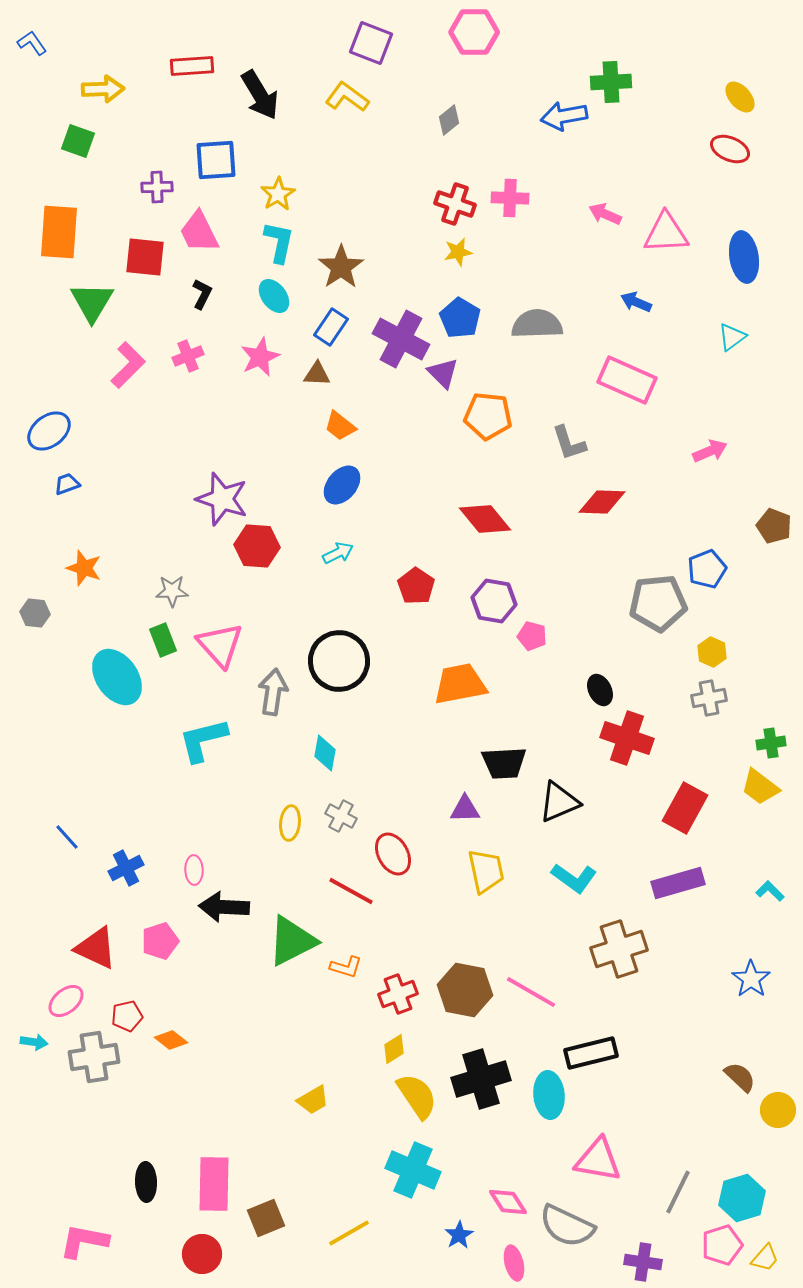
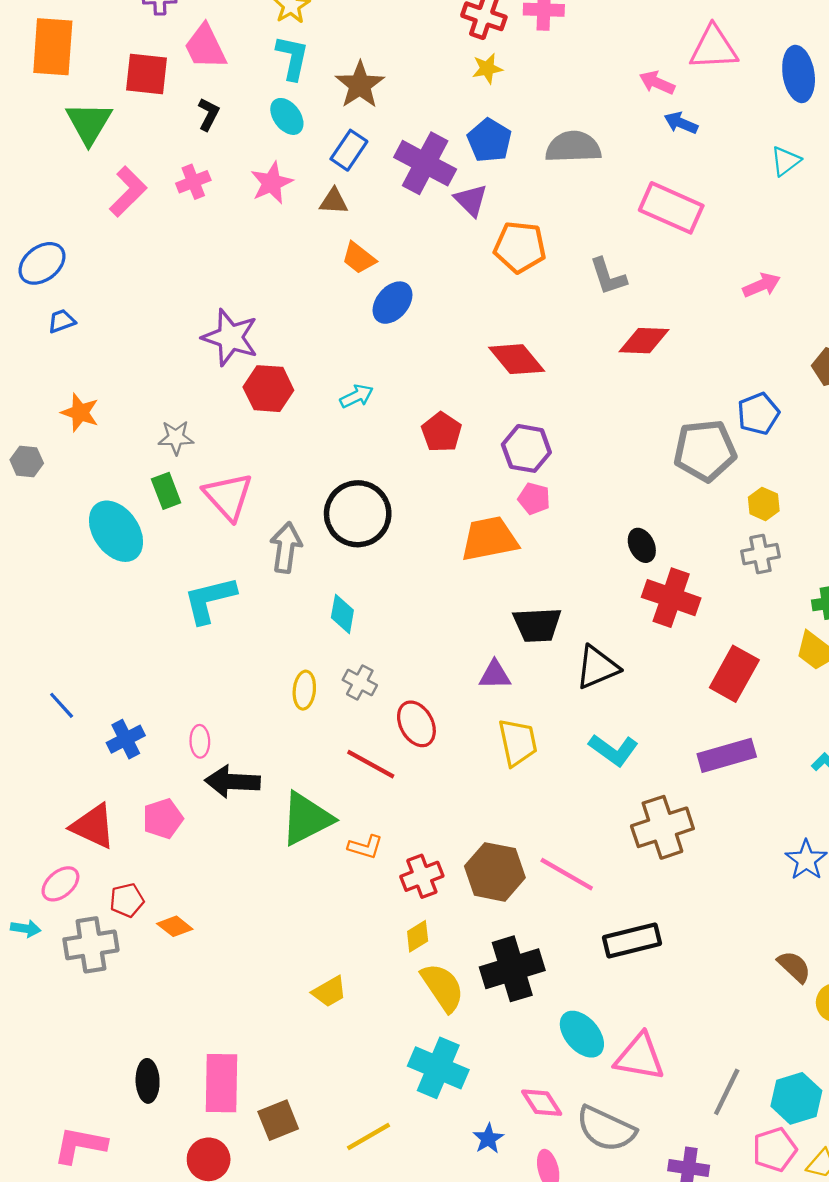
pink arrow: (605, 214) -> (657, 83), moved
blue ellipse: (342, 485) -> (392, 303), moved
pink pentagon: (532, 636) -> (534, 499), moved
cyan ellipse: (549, 1095) -> (582, 1034), moved, turned -36

